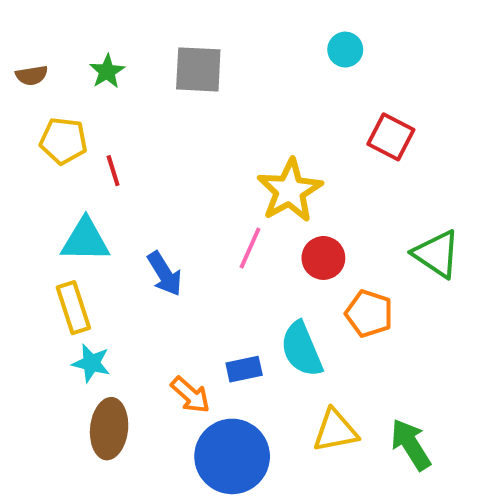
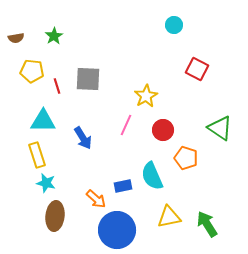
gray square: (198, 69) -> (88, 79), moved
yellow star: (290, 190) -> (146, 96), size x0.7

